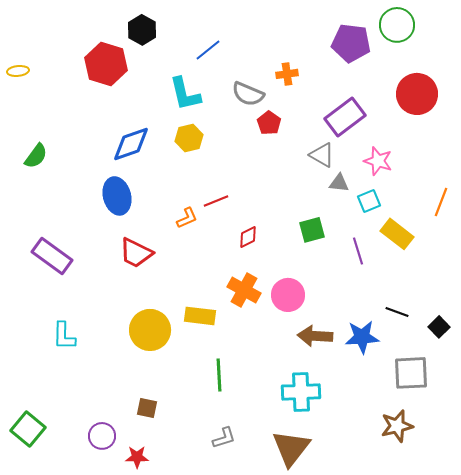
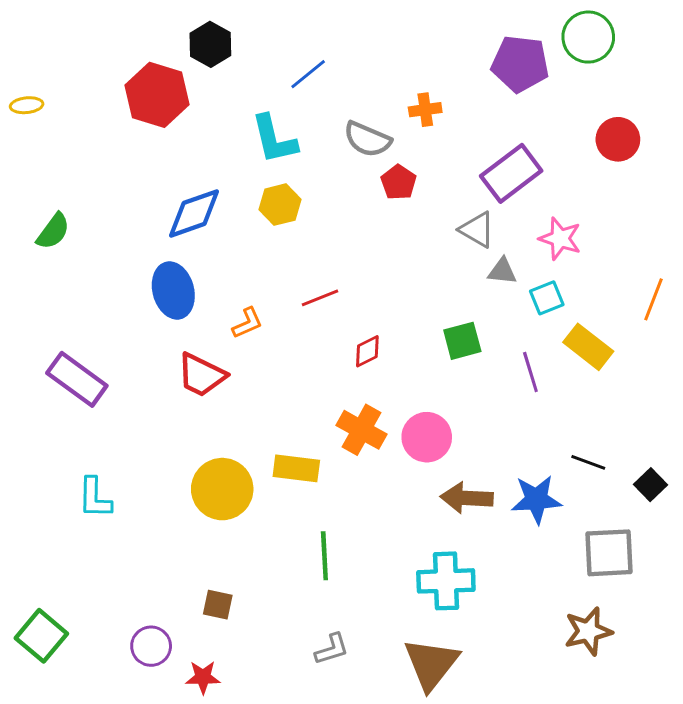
red circle: (417, 94) -> (618, 139), size x0.7
orange L-shape: (187, 218) -> (247, 323), moved

